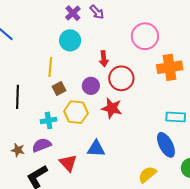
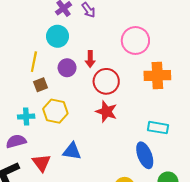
purple circle: (91, 86) -> (67, 68), moved
red star: (112, 108) -> (106, 112), moved

